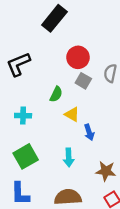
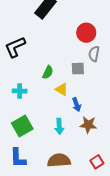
red circle: (78, 57) -> (86, 33), moved
gray square: (83, 81) -> (78, 69), moved, turned -32
brown star: (106, 171) -> (88, 125), moved

